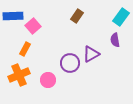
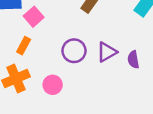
purple semicircle: (115, 40) -> (133, 60), moved
purple circle: (70, 63) -> (74, 51), moved

